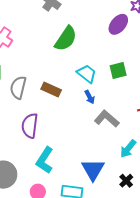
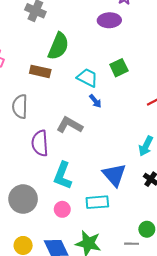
purple ellipse: (118, 24) -> (109, 20), turned 60
brown rectangle: (51, 90) -> (40, 71), moved
gray L-shape: (107, 119) -> (70, 125), moved

